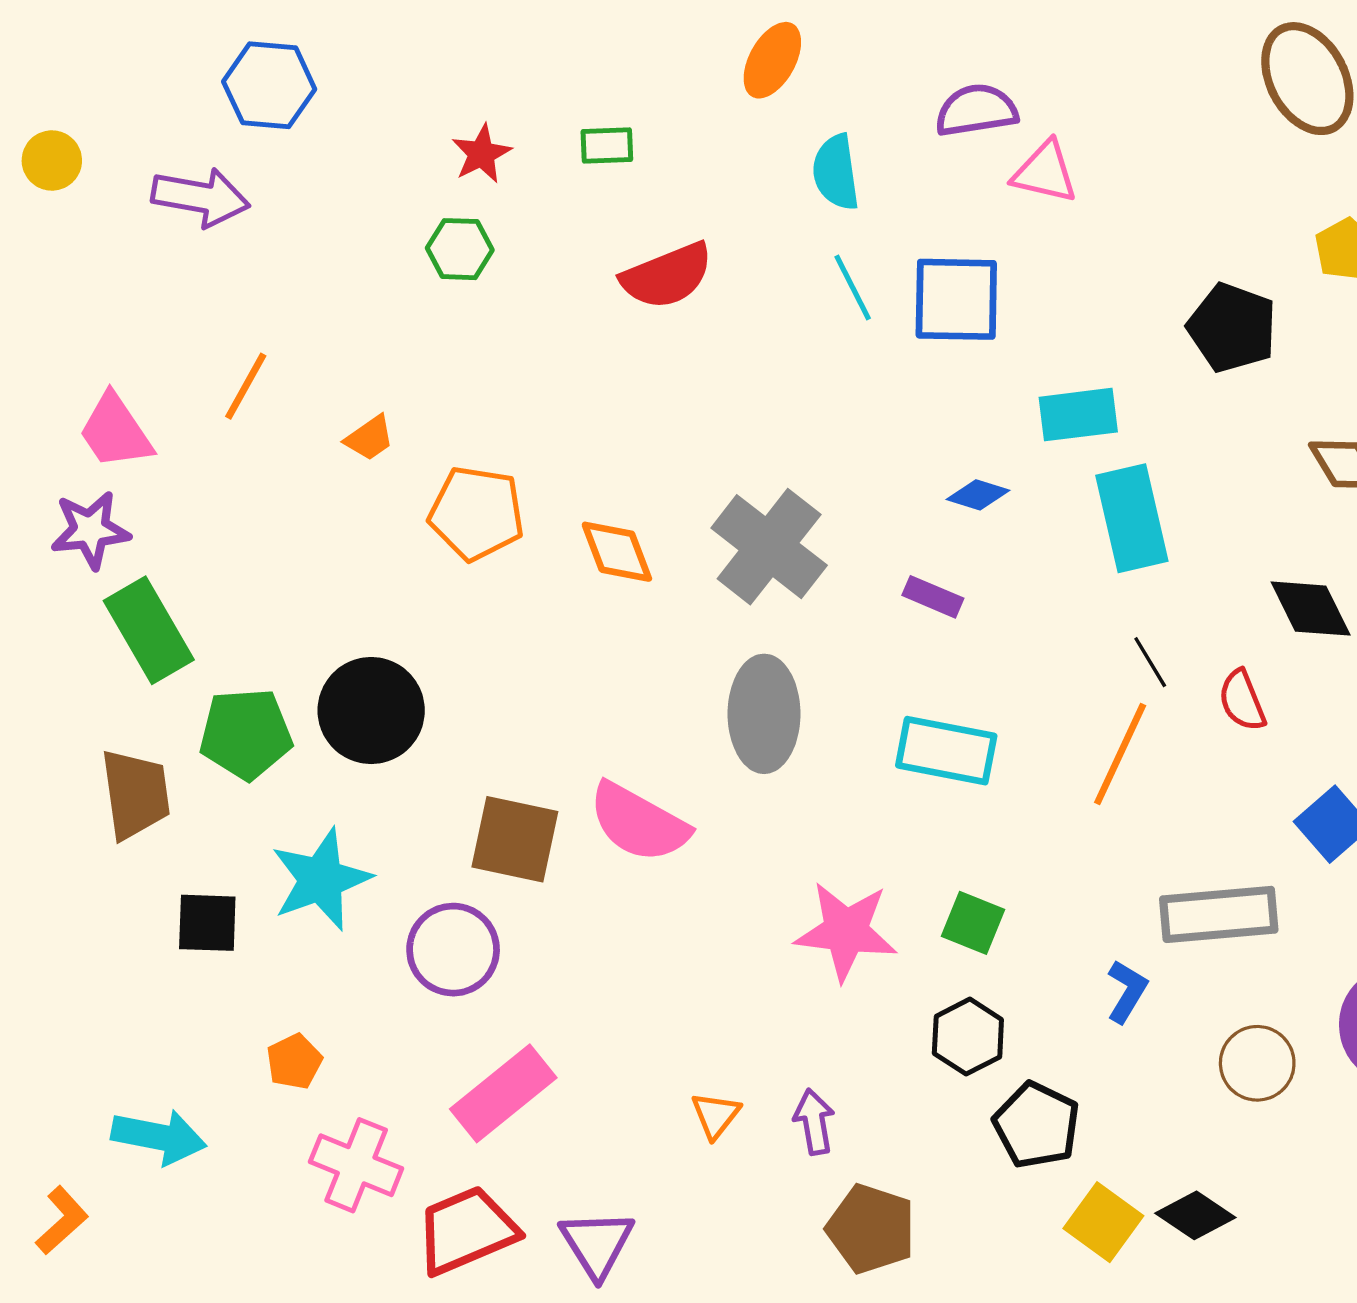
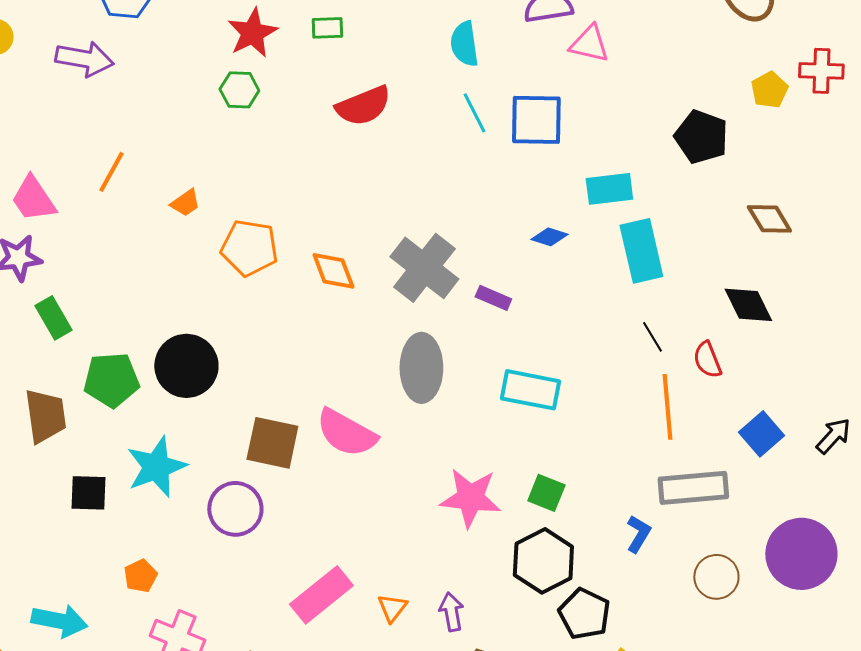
red star: (481, 154) -> (252, 33), size x1.4
purple rectangle: (933, 597) -> (493, 298), moved
green rectangle: (149, 630) -> (53, 318), size x0.7
orange line: (1120, 754) -> (667, 407), moved, turned -30
black hexagon: (968, 1037) -> (543, 561), size x1.4
pink rectangle: (503, 1093) -> (321, 595), moved

